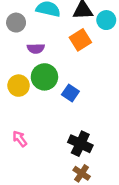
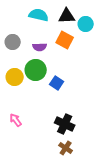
gray circle: (16, 23) -> (13, 42), moved
orange square: (80, 40) -> (65, 40), turned -30
purple semicircle: (36, 48) -> (40, 47), moved

